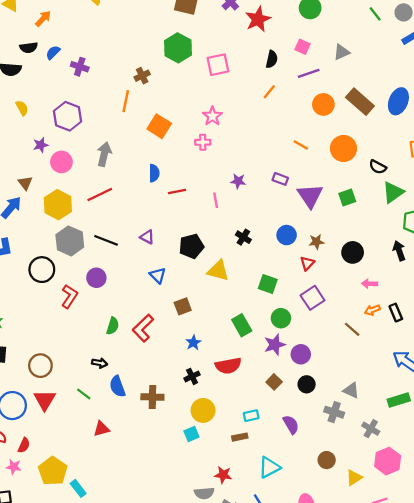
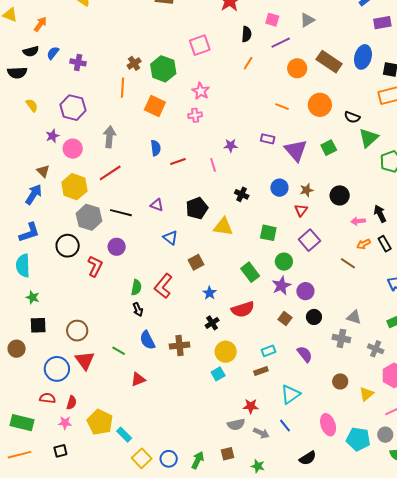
green hexagon: (178, 48) -> (163, 69), moved
black arrow: (399, 251) -> (380, 214), moved
black arrow: (100, 363) -> (138, 309), moved, turned 64

